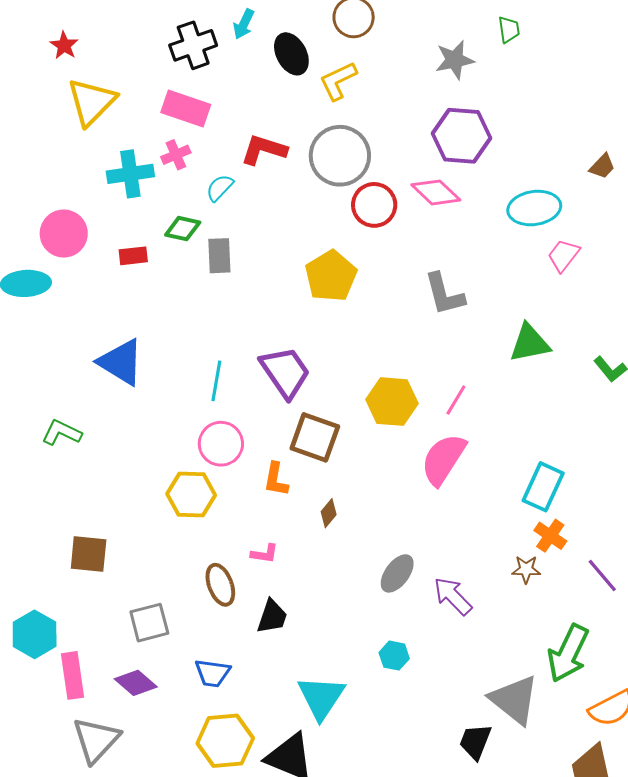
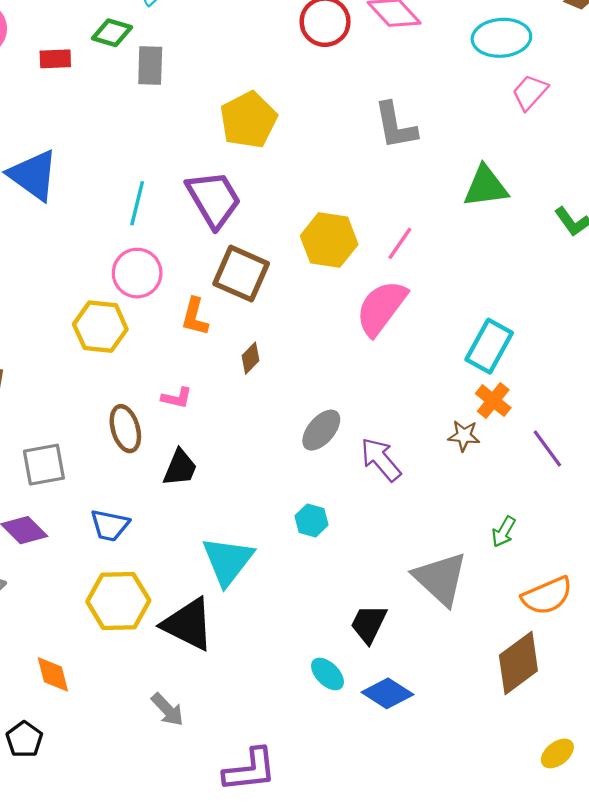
yellow pentagon: (331, 276) -> (248, 120), moved
green arrow: (568, 653) -> (504, 532), size x0.5
black trapezoid: (475, 742) -> (369, 624), moved

